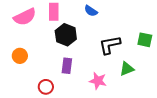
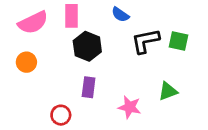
green square: (145, 40) -> (178, 41), moved
black L-shape: (110, 45) -> (145, 41), moved
orange circle: (20, 56) -> (26, 62), moved

